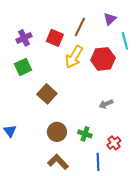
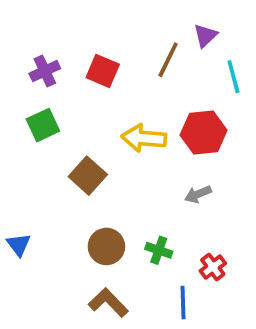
brown line: (80, 27) -> (168, 60), moved
yellow arrow: (74, 57) -> (144, 138), moved, turned 65
red hexagon: (103, 59) -> (204, 133), moved

